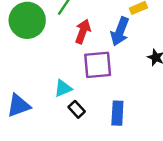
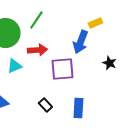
red arrow: (83, 31) -> (37, 50), moved, turned 66
cyan triangle: (63, 88) -> (14, 66), moved

